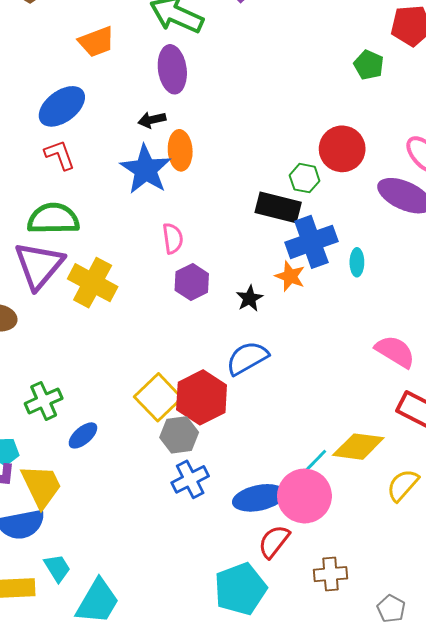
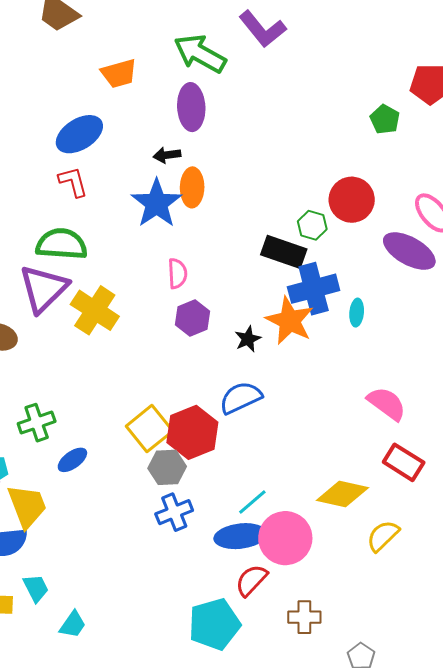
orange star: (290, 276) -> (290, 321), size x1.6
cyan line: (314, 463) -> (252, 502), moved
cyan trapezoid: (98, 602) -> (73, 625), size x0.6

